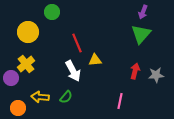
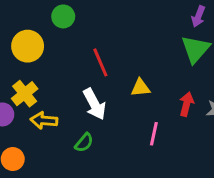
yellow triangle: (95, 60) -> (140, 88), moved
yellow arrow: (40, 97) -> (44, 120), moved
pink line: (120, 101) -> (154, 134), moved

